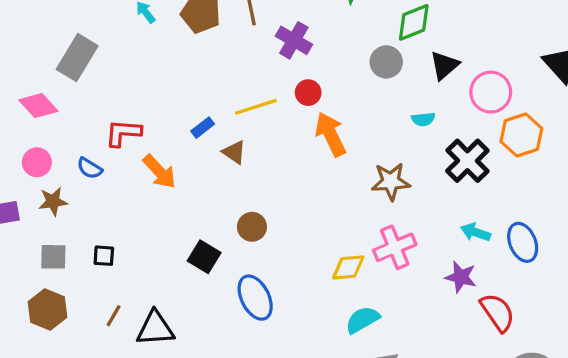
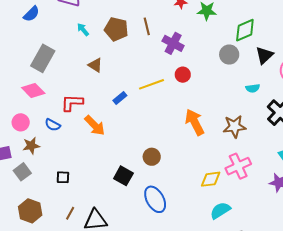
pink diamond: (38, 106) -> (33, 91), moved
orange arrow: (331, 134) -> (195, 122), moved
brown triangle: (234, 152) -> (95, 65), moved
gray square: (53, 257) -> (22, 172), moved, turned -36

